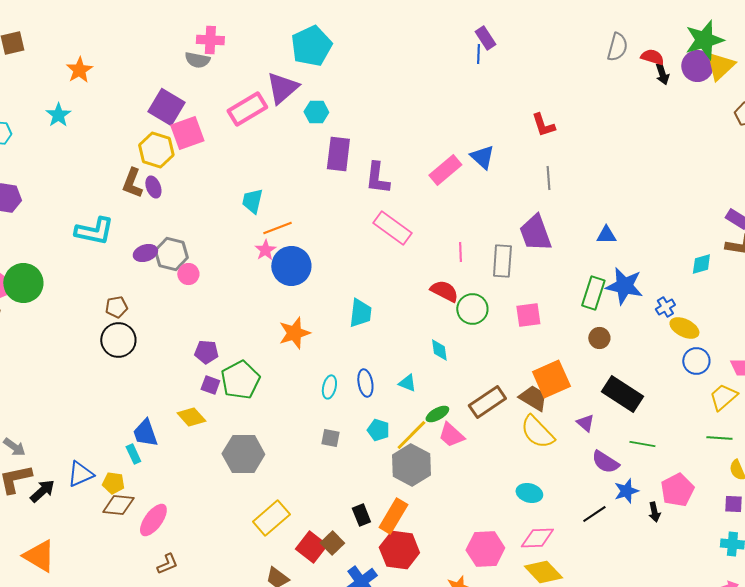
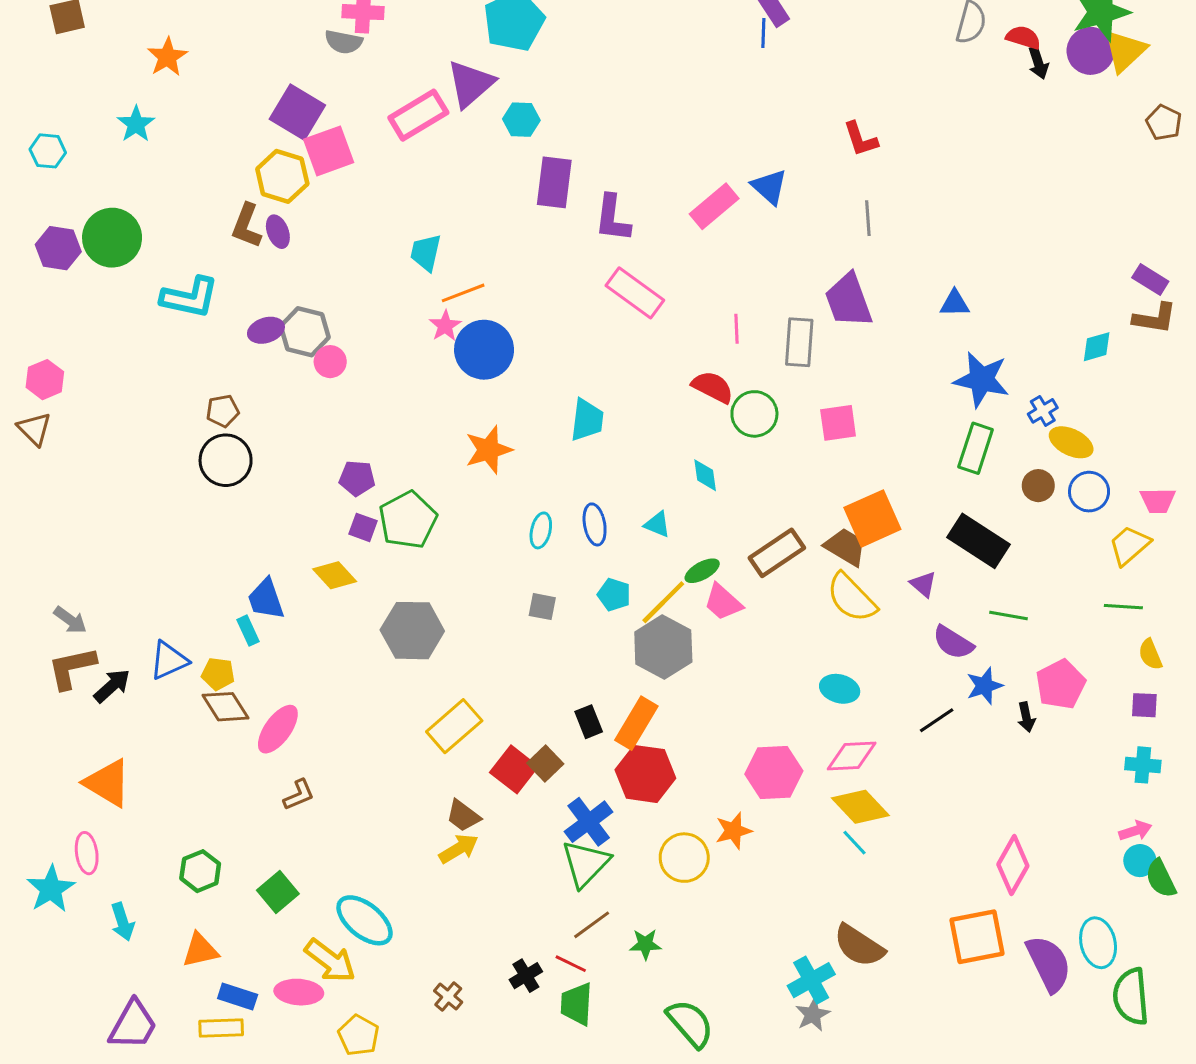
green circle: (23, 283) -> (112, 238), moved
green rectangle: (593, 293) -> (976, 448), moved
brown circle: (599, 338) -> (1038, 486), moved
brown diamond: (118, 505) -> (226, 707), turned 52

